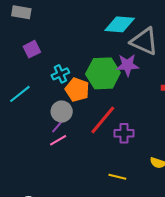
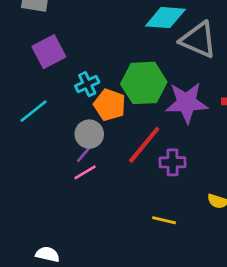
purple square: (32, 49) -> (49, 52), size x1.4
purple star: (128, 65) -> (187, 103), moved, size x1.4

